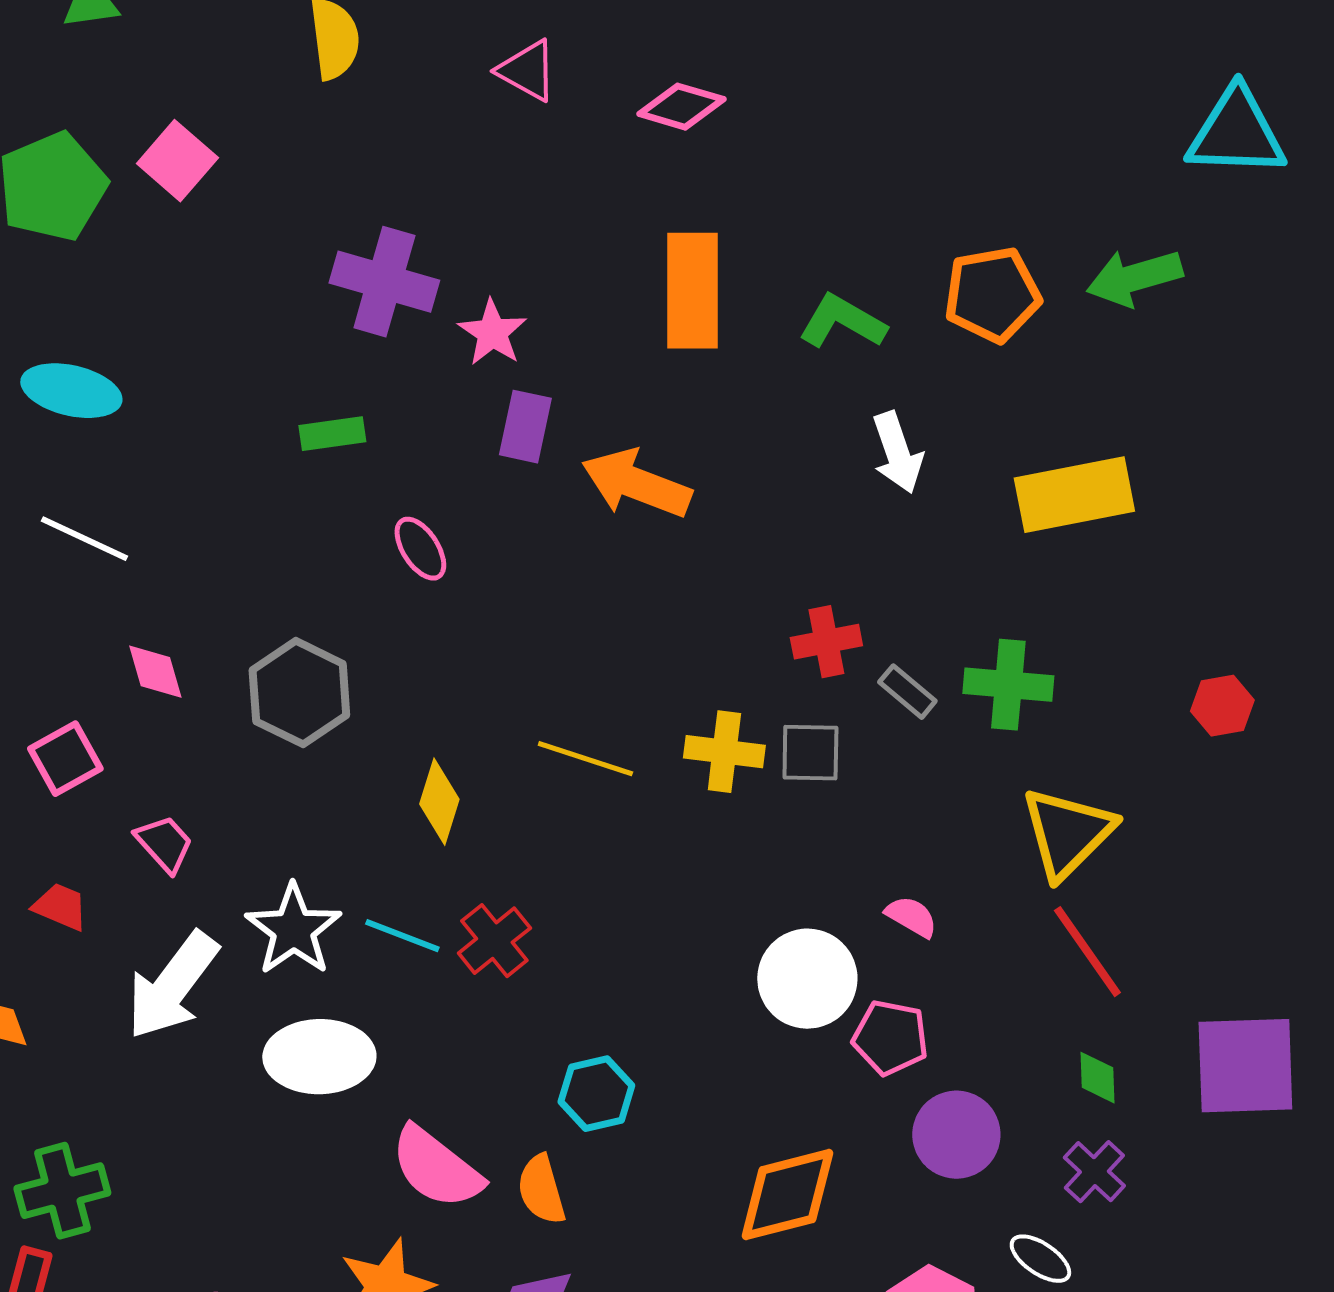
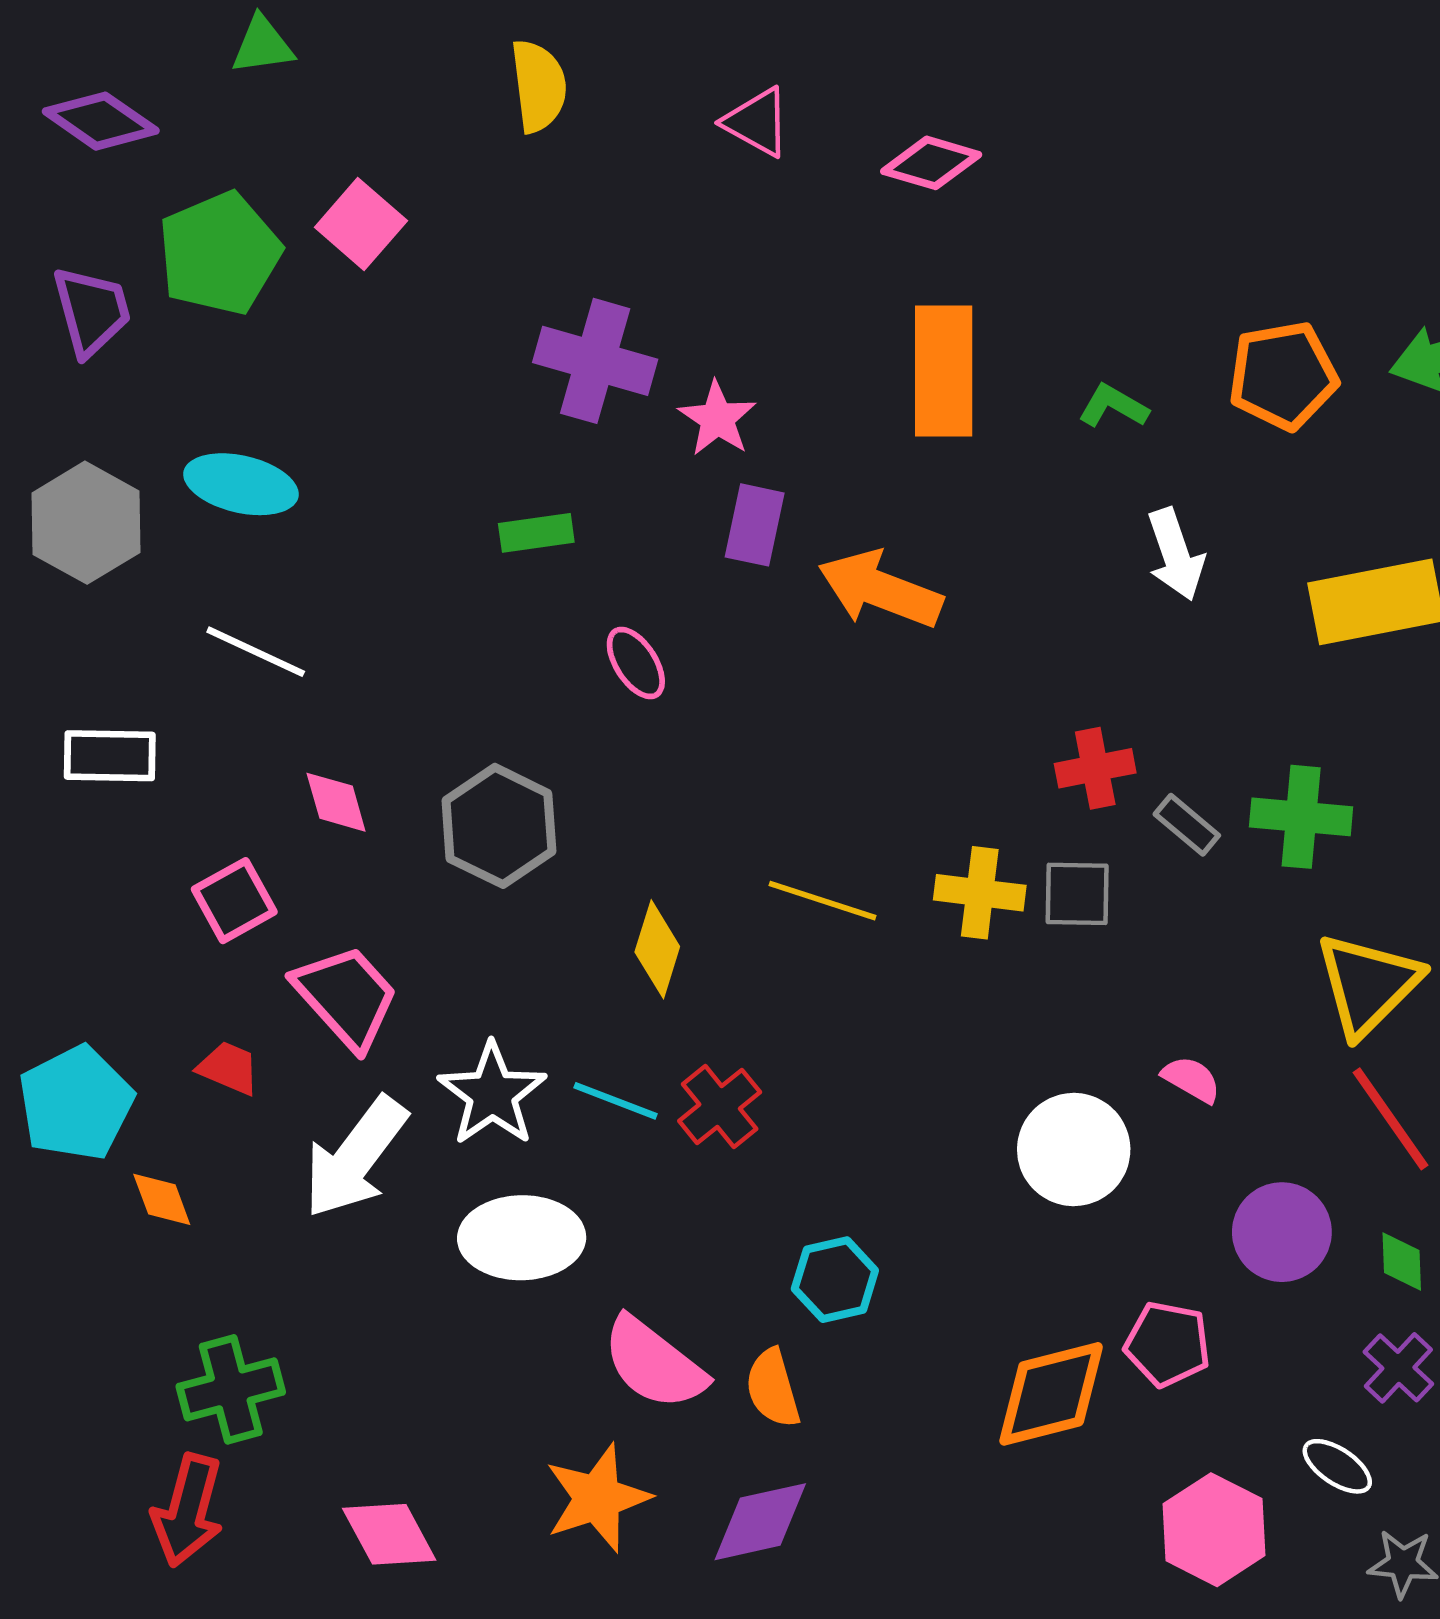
green L-shape: (842, 322) -> (1113, 406), size x0.7
pink trapezoid: (164, 844) -> (346, 997), size x1.6
pink pentagon: (890, 1038) -> (1168, 1344), moved
purple circle: (956, 1135) -> (1282, 1232), moved

